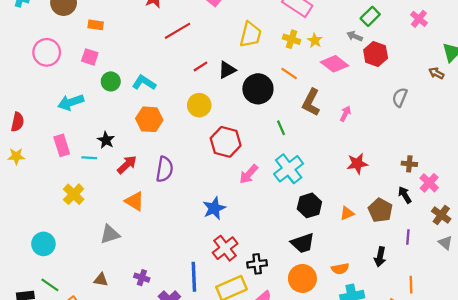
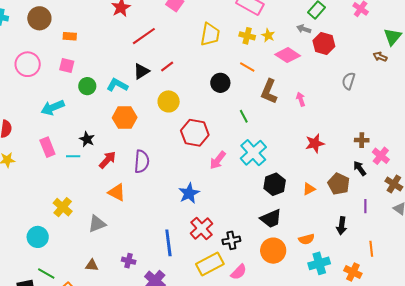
black triangle: (227, 70) -> (141, 71), moved
black circle: (258, 89) -> (220, 83), size x0.7
pink arrow: (345, 114) -> (301, 99), turned -40
yellow cross: (74, 194) -> (63, 207), moved
blue line: (194, 277) -> (168, 243), moved

